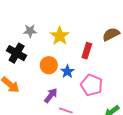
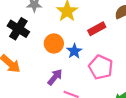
red rectangle: (87, 51) -> (97, 29), turned 42

